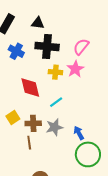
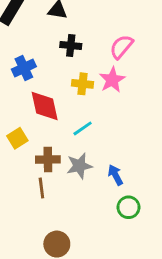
black cross: (47, 47) -> (71, 46), size x0.6
blue cross: (16, 51) -> (24, 68), moved, turned 35
yellow square: (13, 117) -> (17, 138), moved
green circle: (88, 154) -> (129, 207), size x0.6

